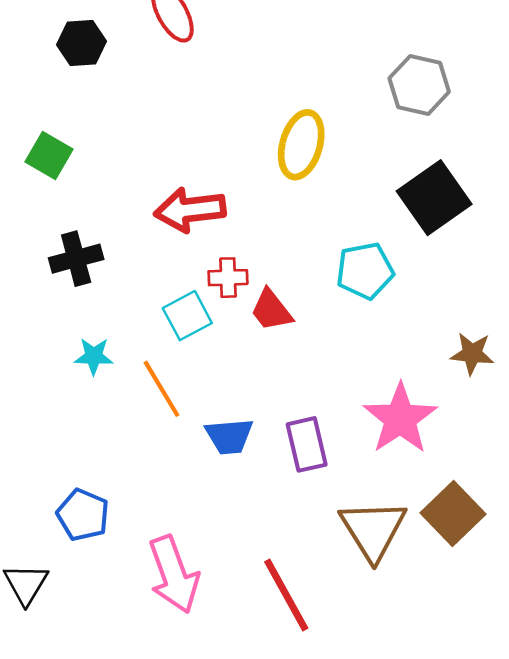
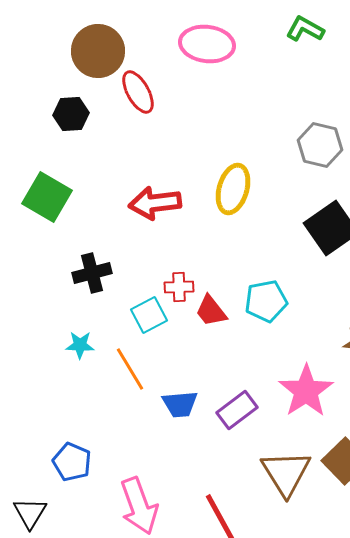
green square: (49, 156) -> (47, 197), size x1.4
red arrow: (190, 210) -> (155, 203), moved
black cross: (76, 259) -> (92, 273), moved
cyan pentagon: (365, 271) -> (266, 301), moved
purple rectangle: (307, 444) -> (237, 410), turned 66

